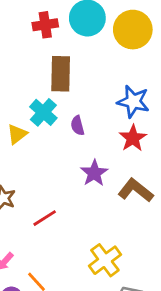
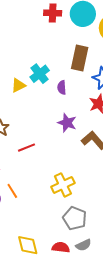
brown rectangle: (61, 74) -> (80, 58), moved
purple star: (94, 173) -> (67, 123), turned -30

